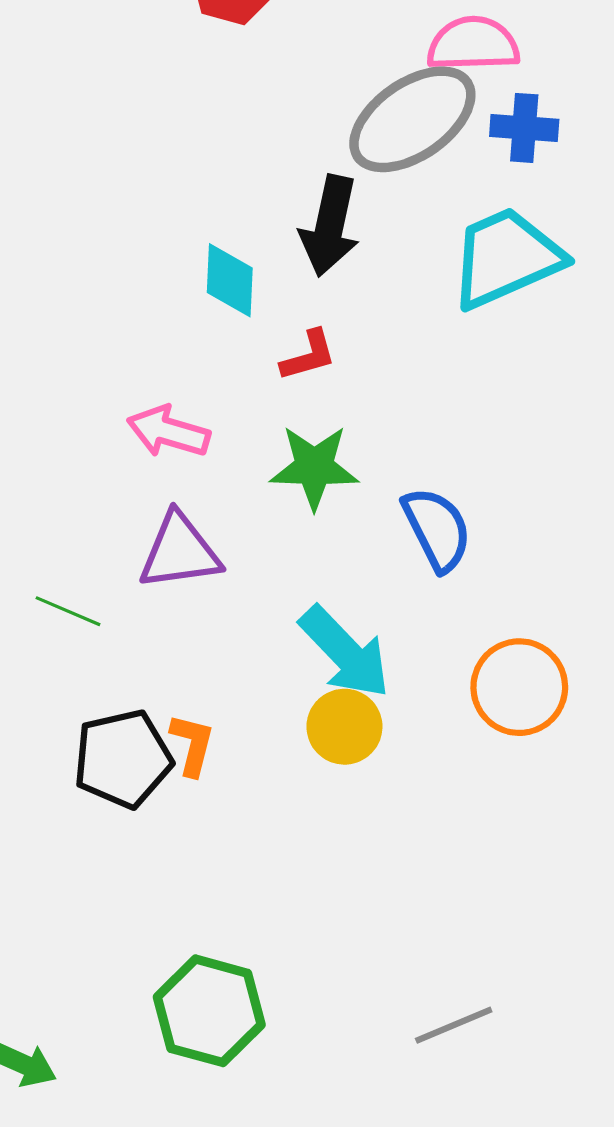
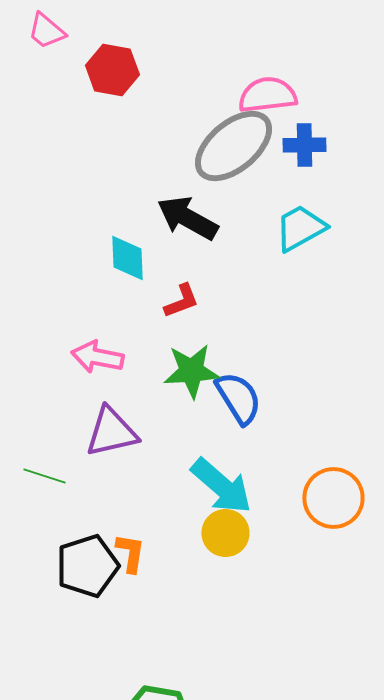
black arrow: (330, 226) -> (187, 218), turned 112
cyan trapezoid: (506, 258) -> (300, 228), size x0.7
blue semicircle: (437, 529) -> (238, 398), moved

